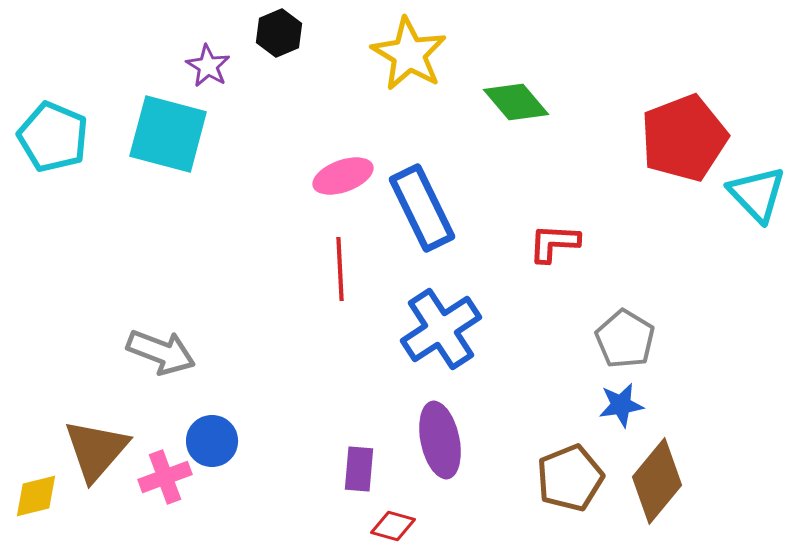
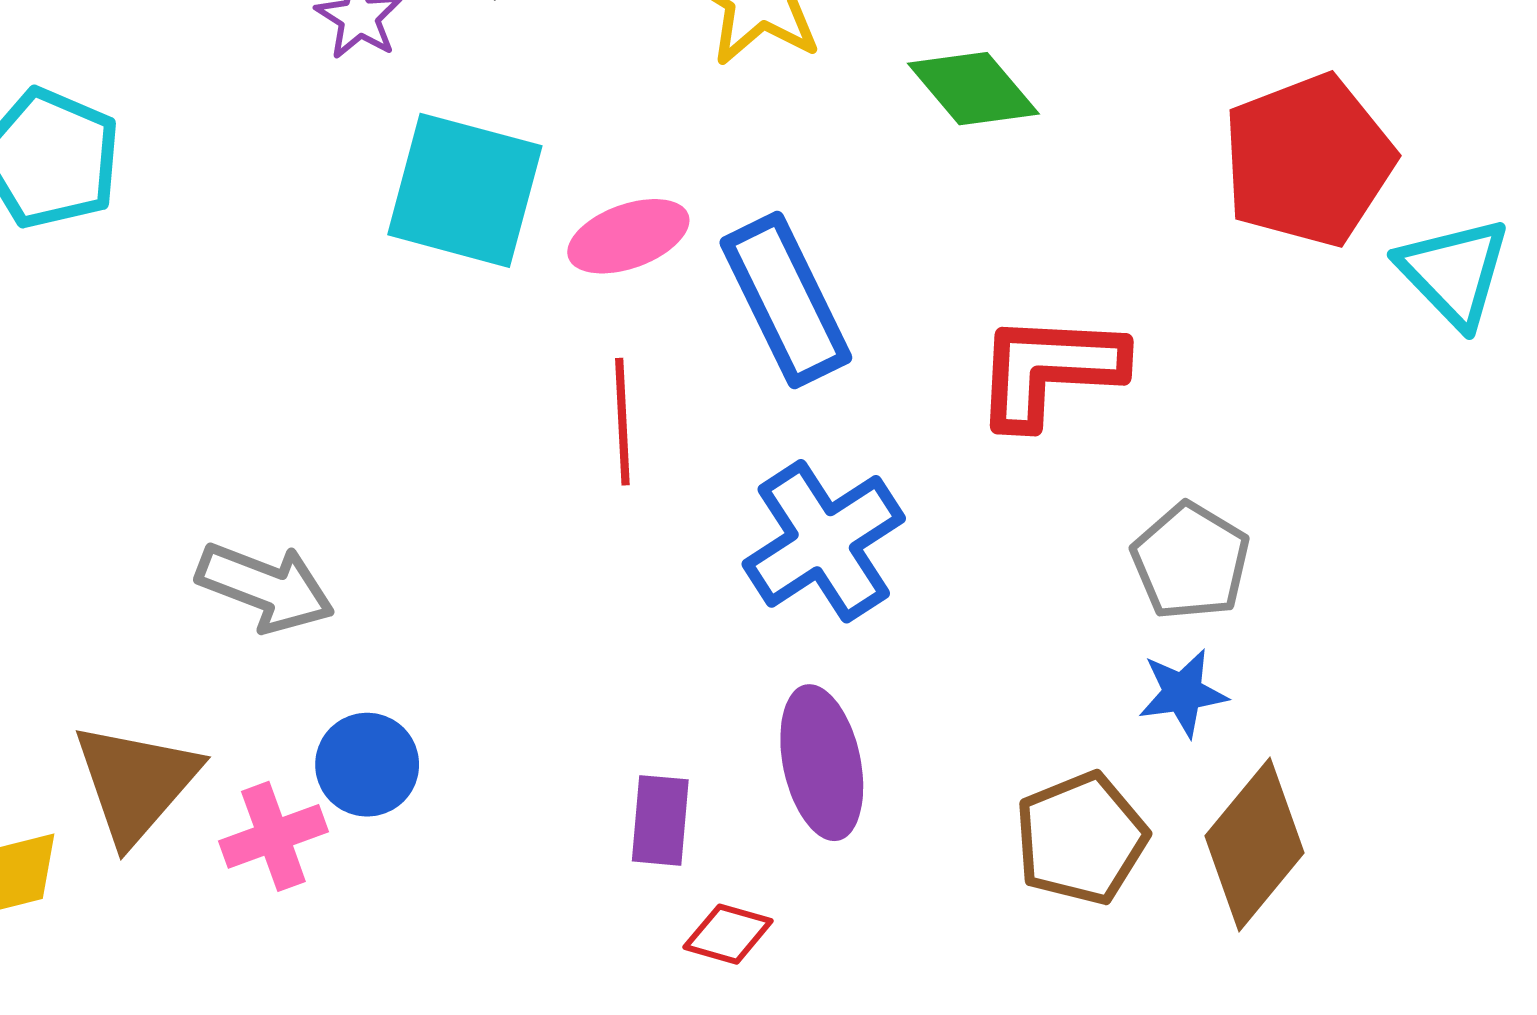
cyan square: (168, 134) -> (465, 190), moved
red L-shape: (554, 243) -> (1049, 370), size x1.5

